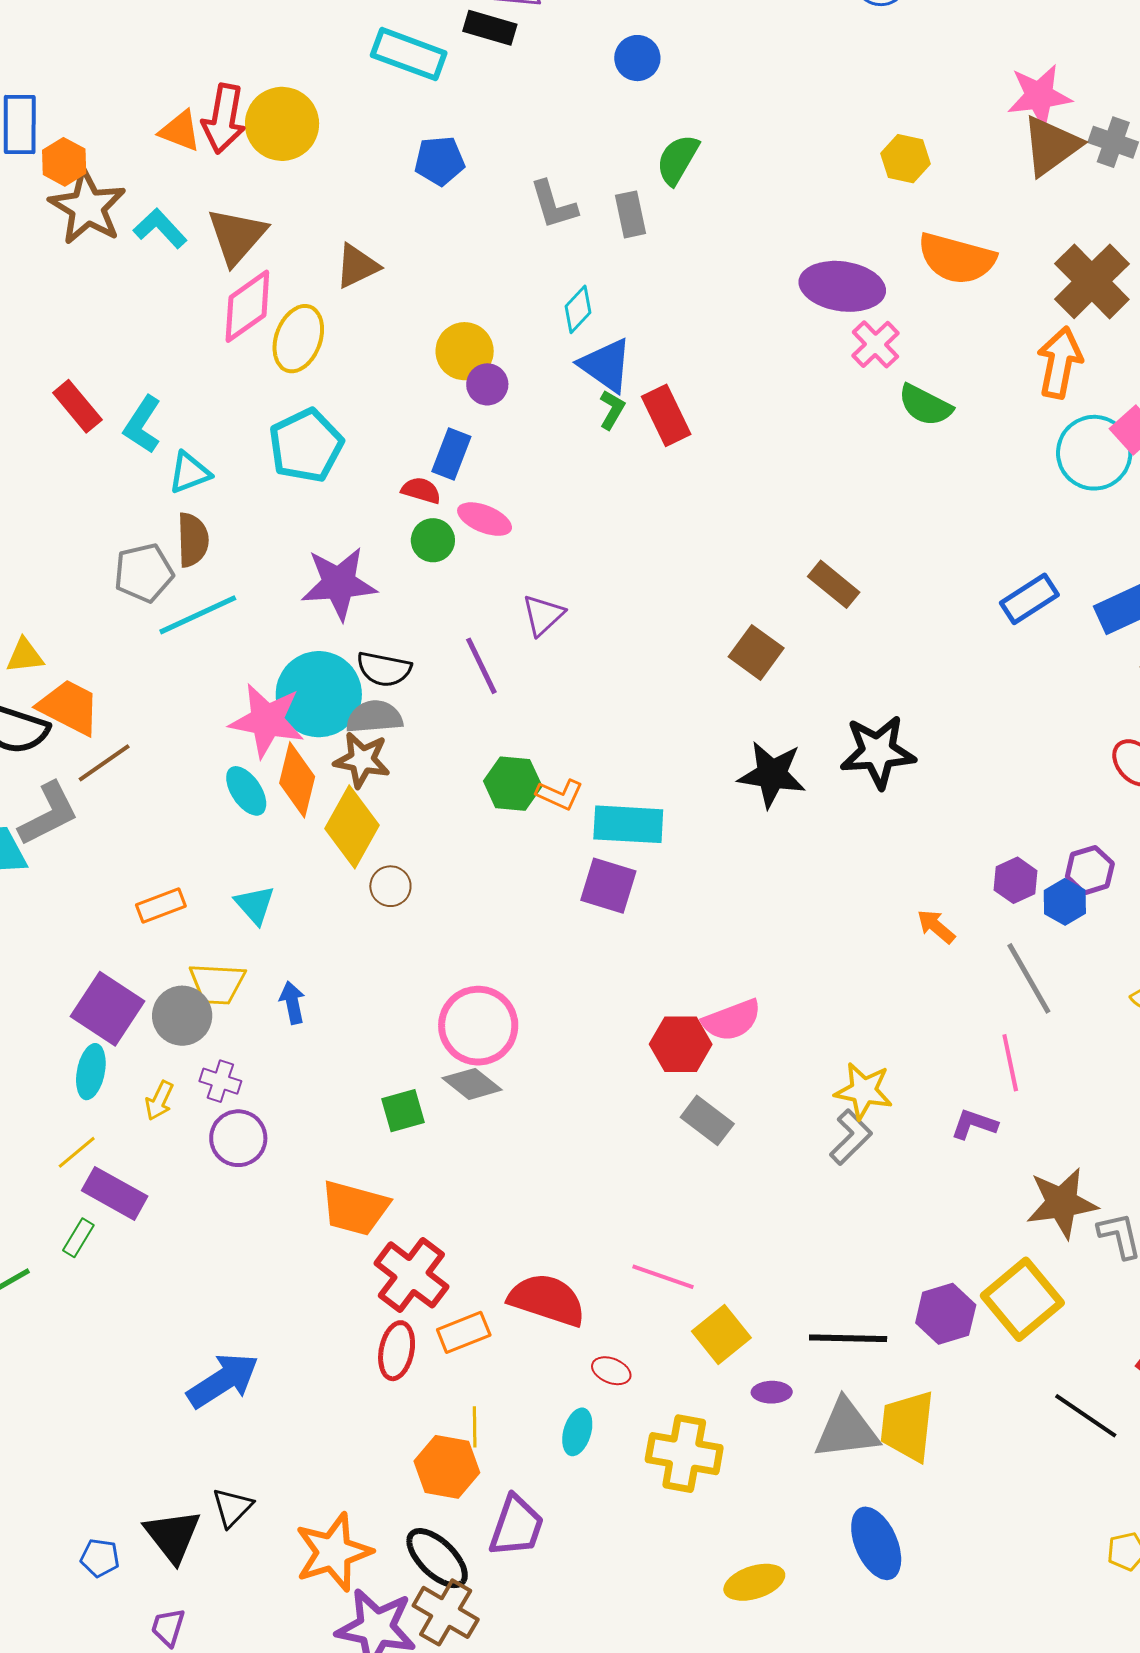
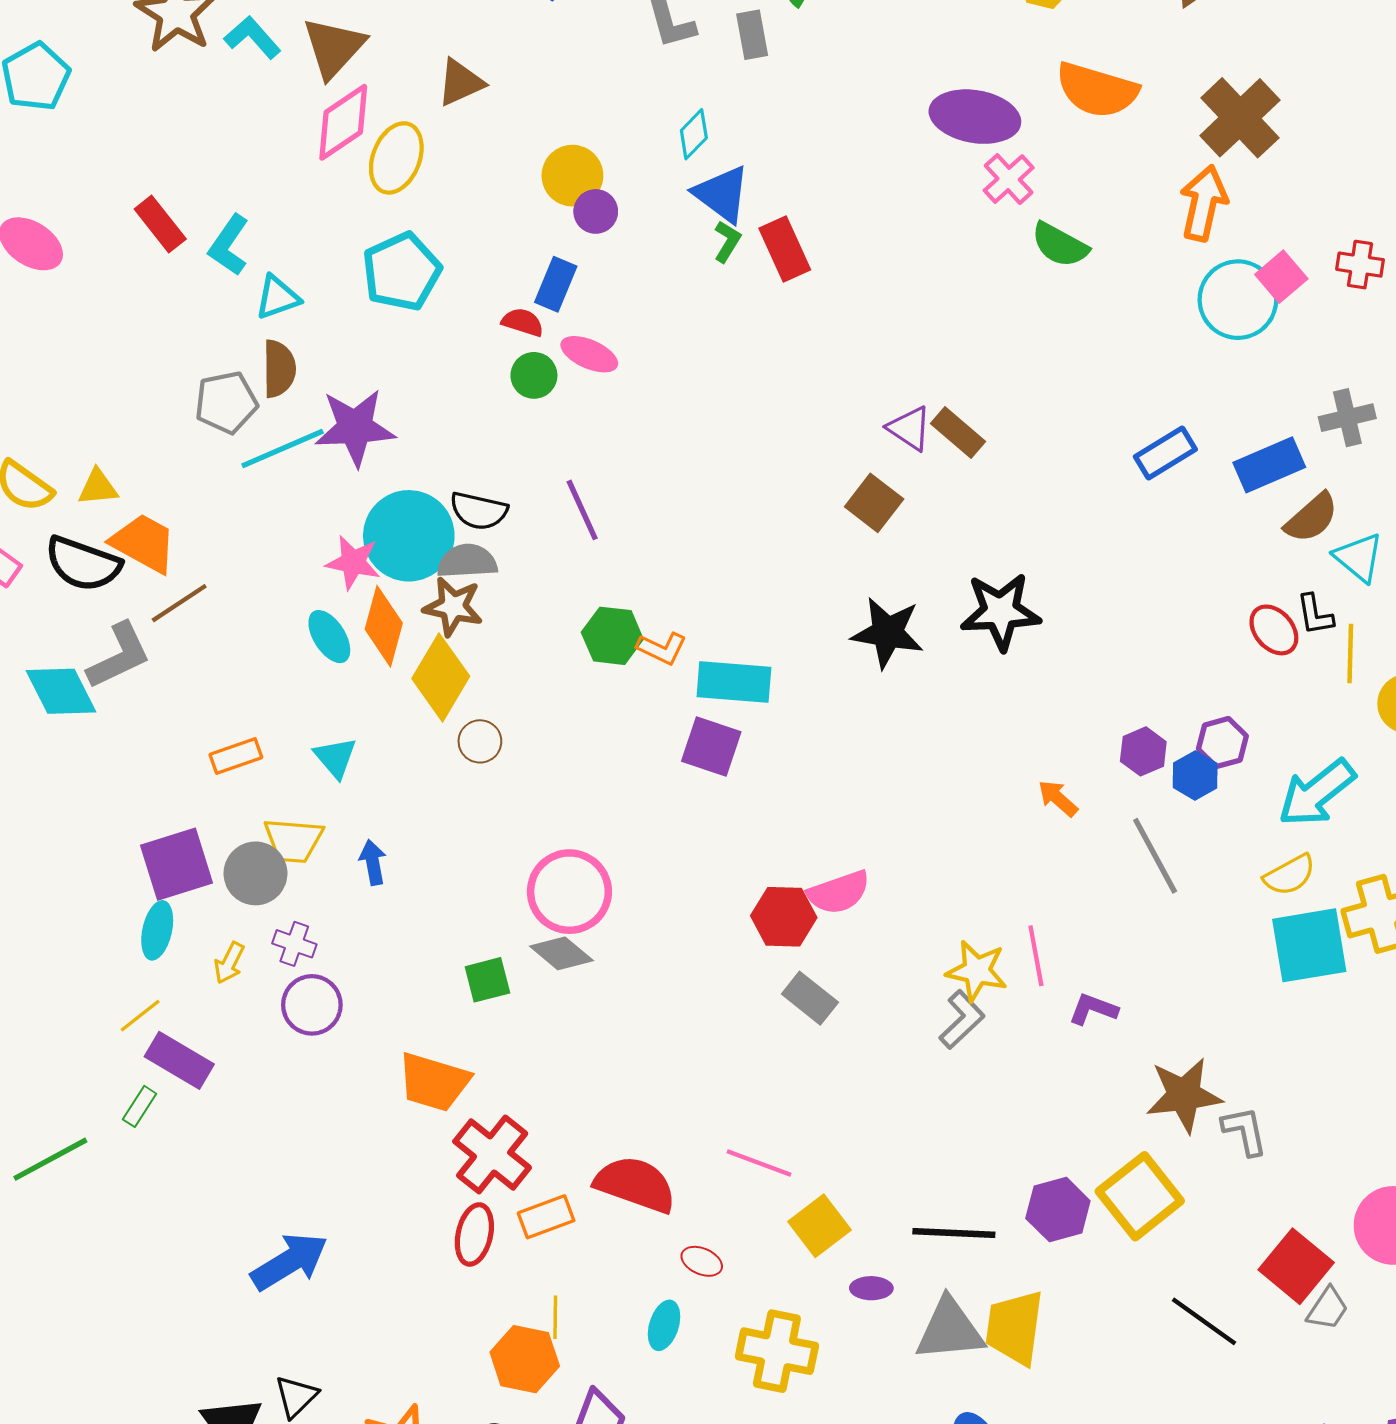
purple star: (339, 583) -> (355, 428), moved
purple triangle: (543, 615) -> (909, 428), moved, turned -45
pink star: (267, 720) -> (353, 562), size x0.7
purple square: (107, 1009) -> (176, 864), turned 38
pink line: (1010, 1063) -> (1036, 956), moved

